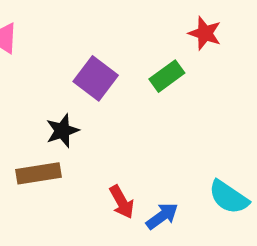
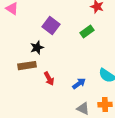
green rectangle: (167, 76) -> (87, 32), moved
red arrow: (122, 202) -> (49, 79), moved

